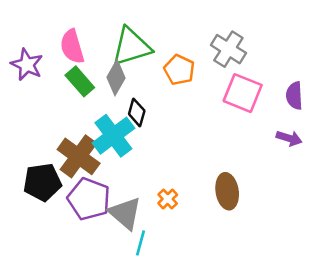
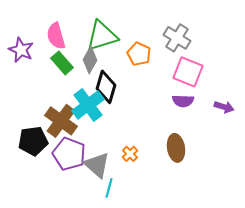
purple semicircle: (294, 96) -> (183, 101), moved, turned -85
black diamond: (137, 112) -> (106, 87), size x1.5

